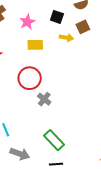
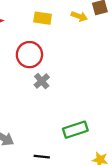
green rectangle: (54, 140) -> (75, 130), moved, turned -75

